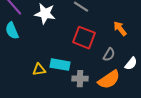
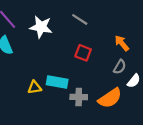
red square: (84, 38) -> (83, 53), size x0.7
gray semicircle: (109, 55) -> (120, 67), moved

